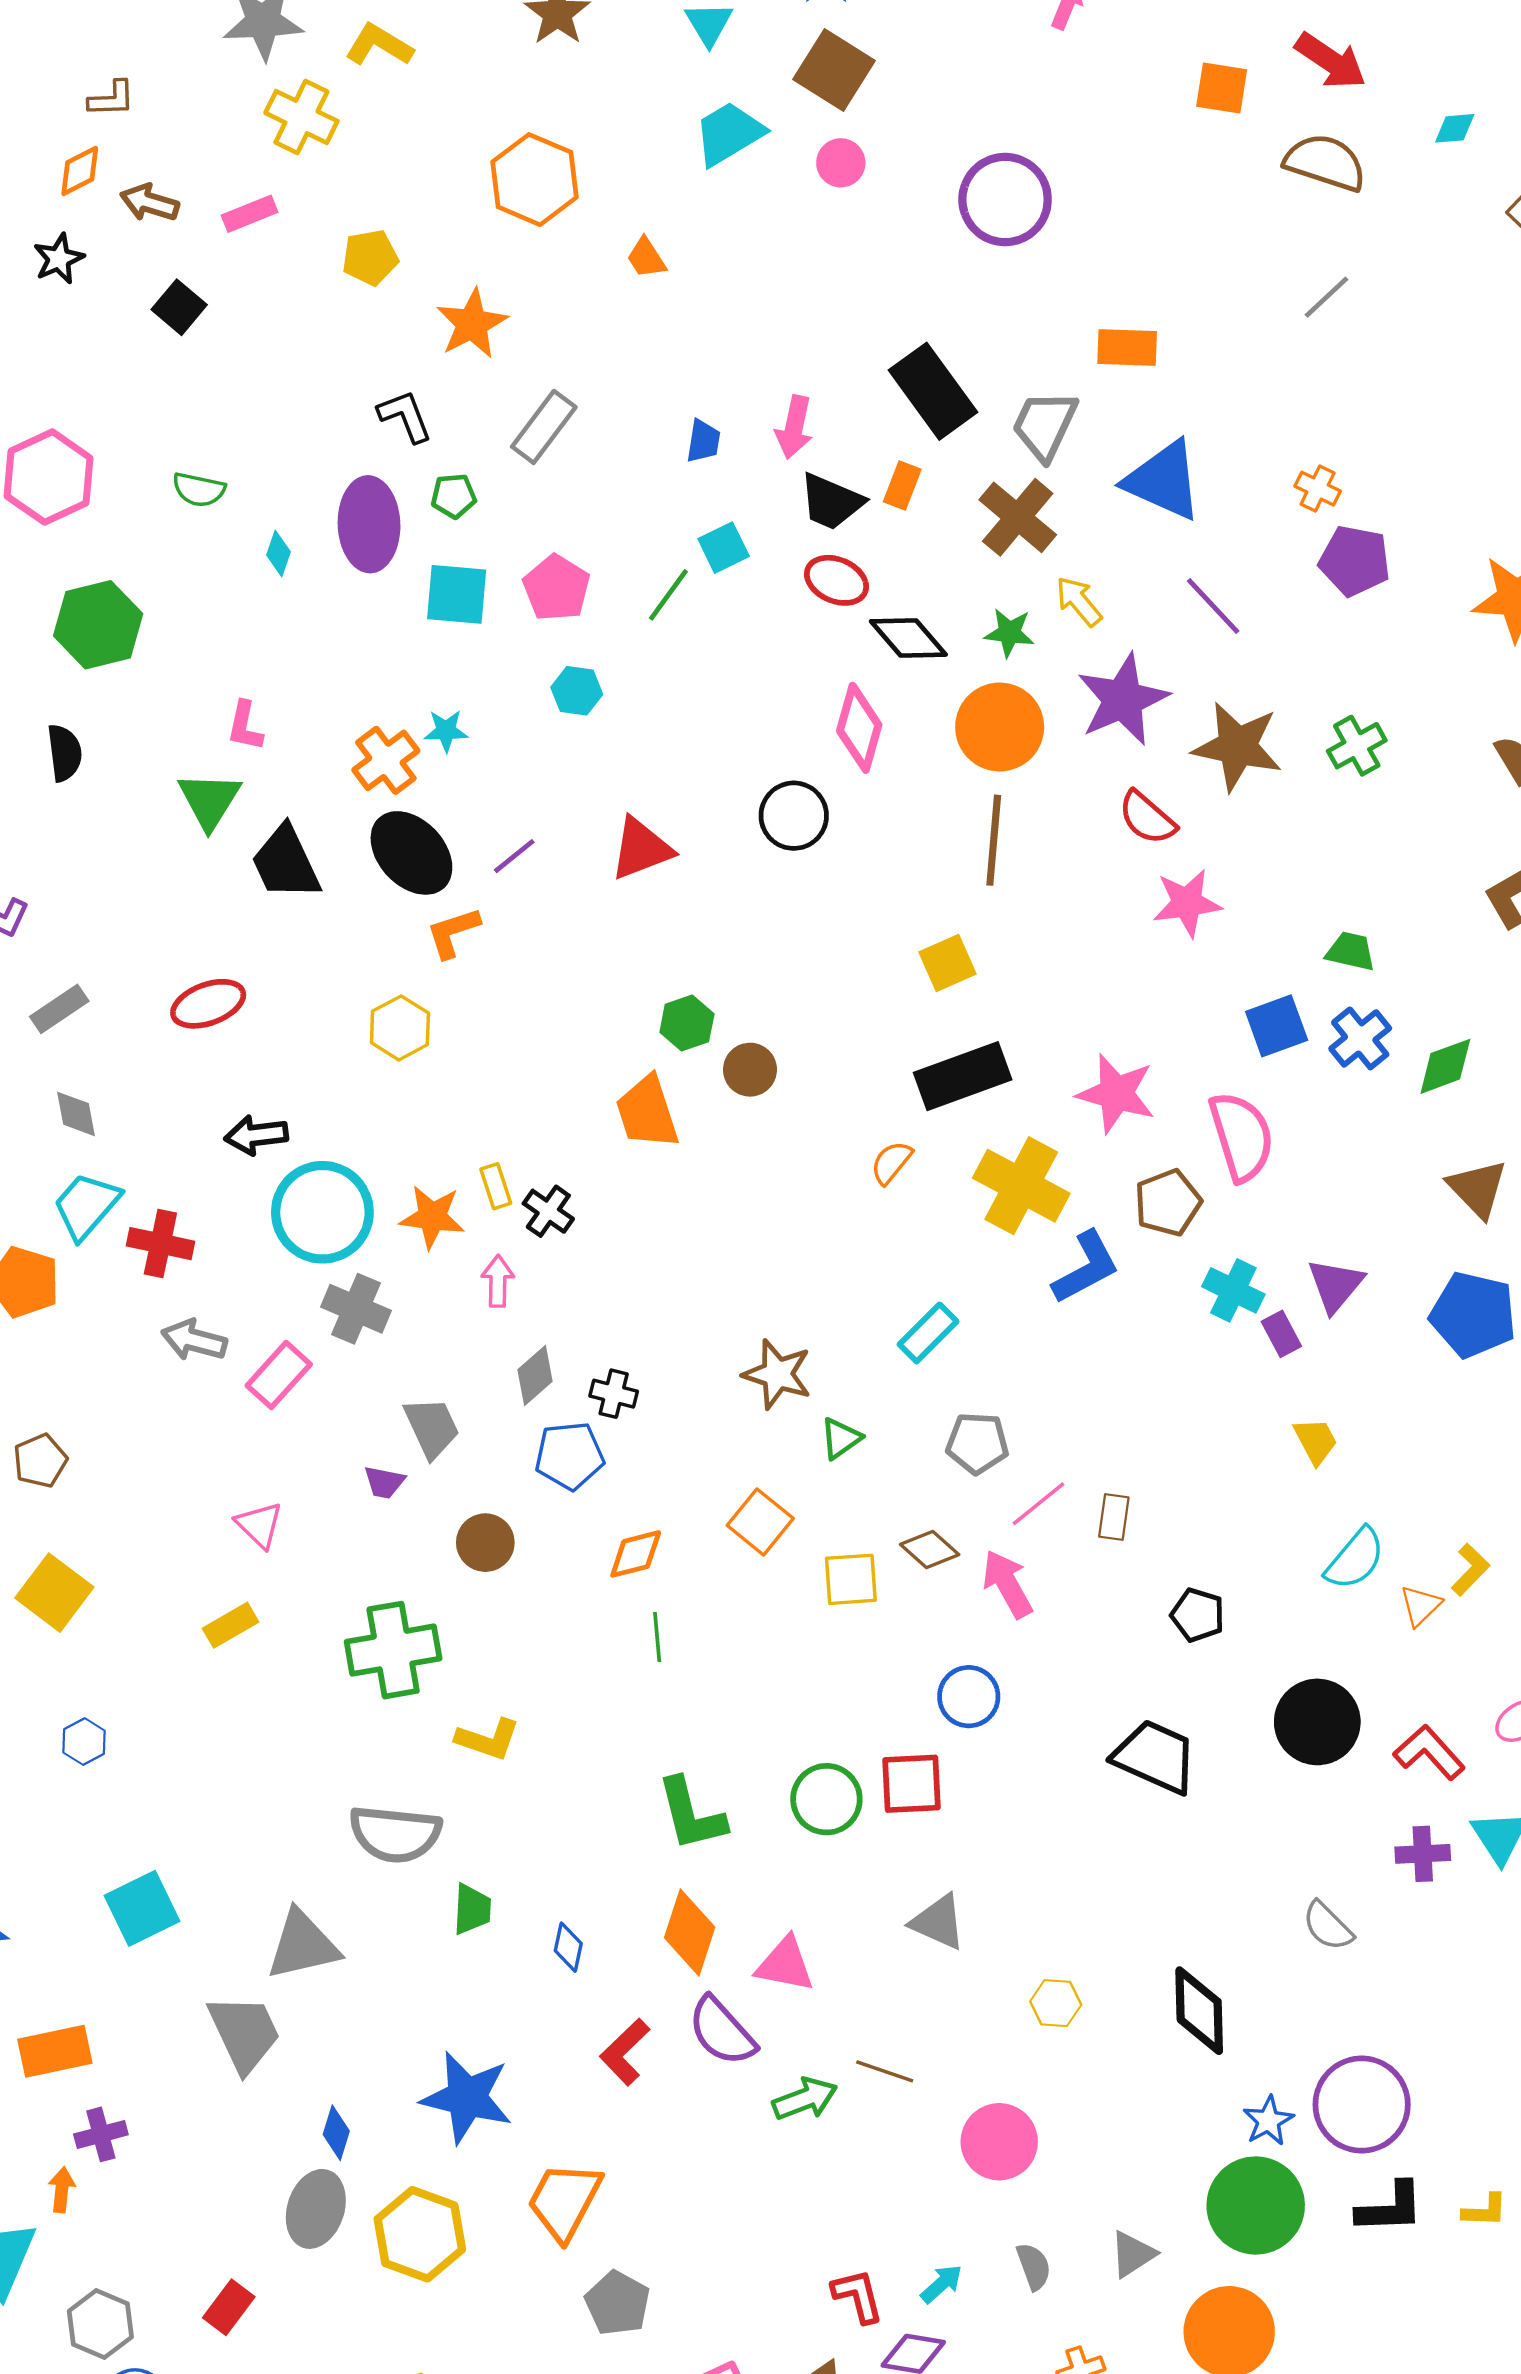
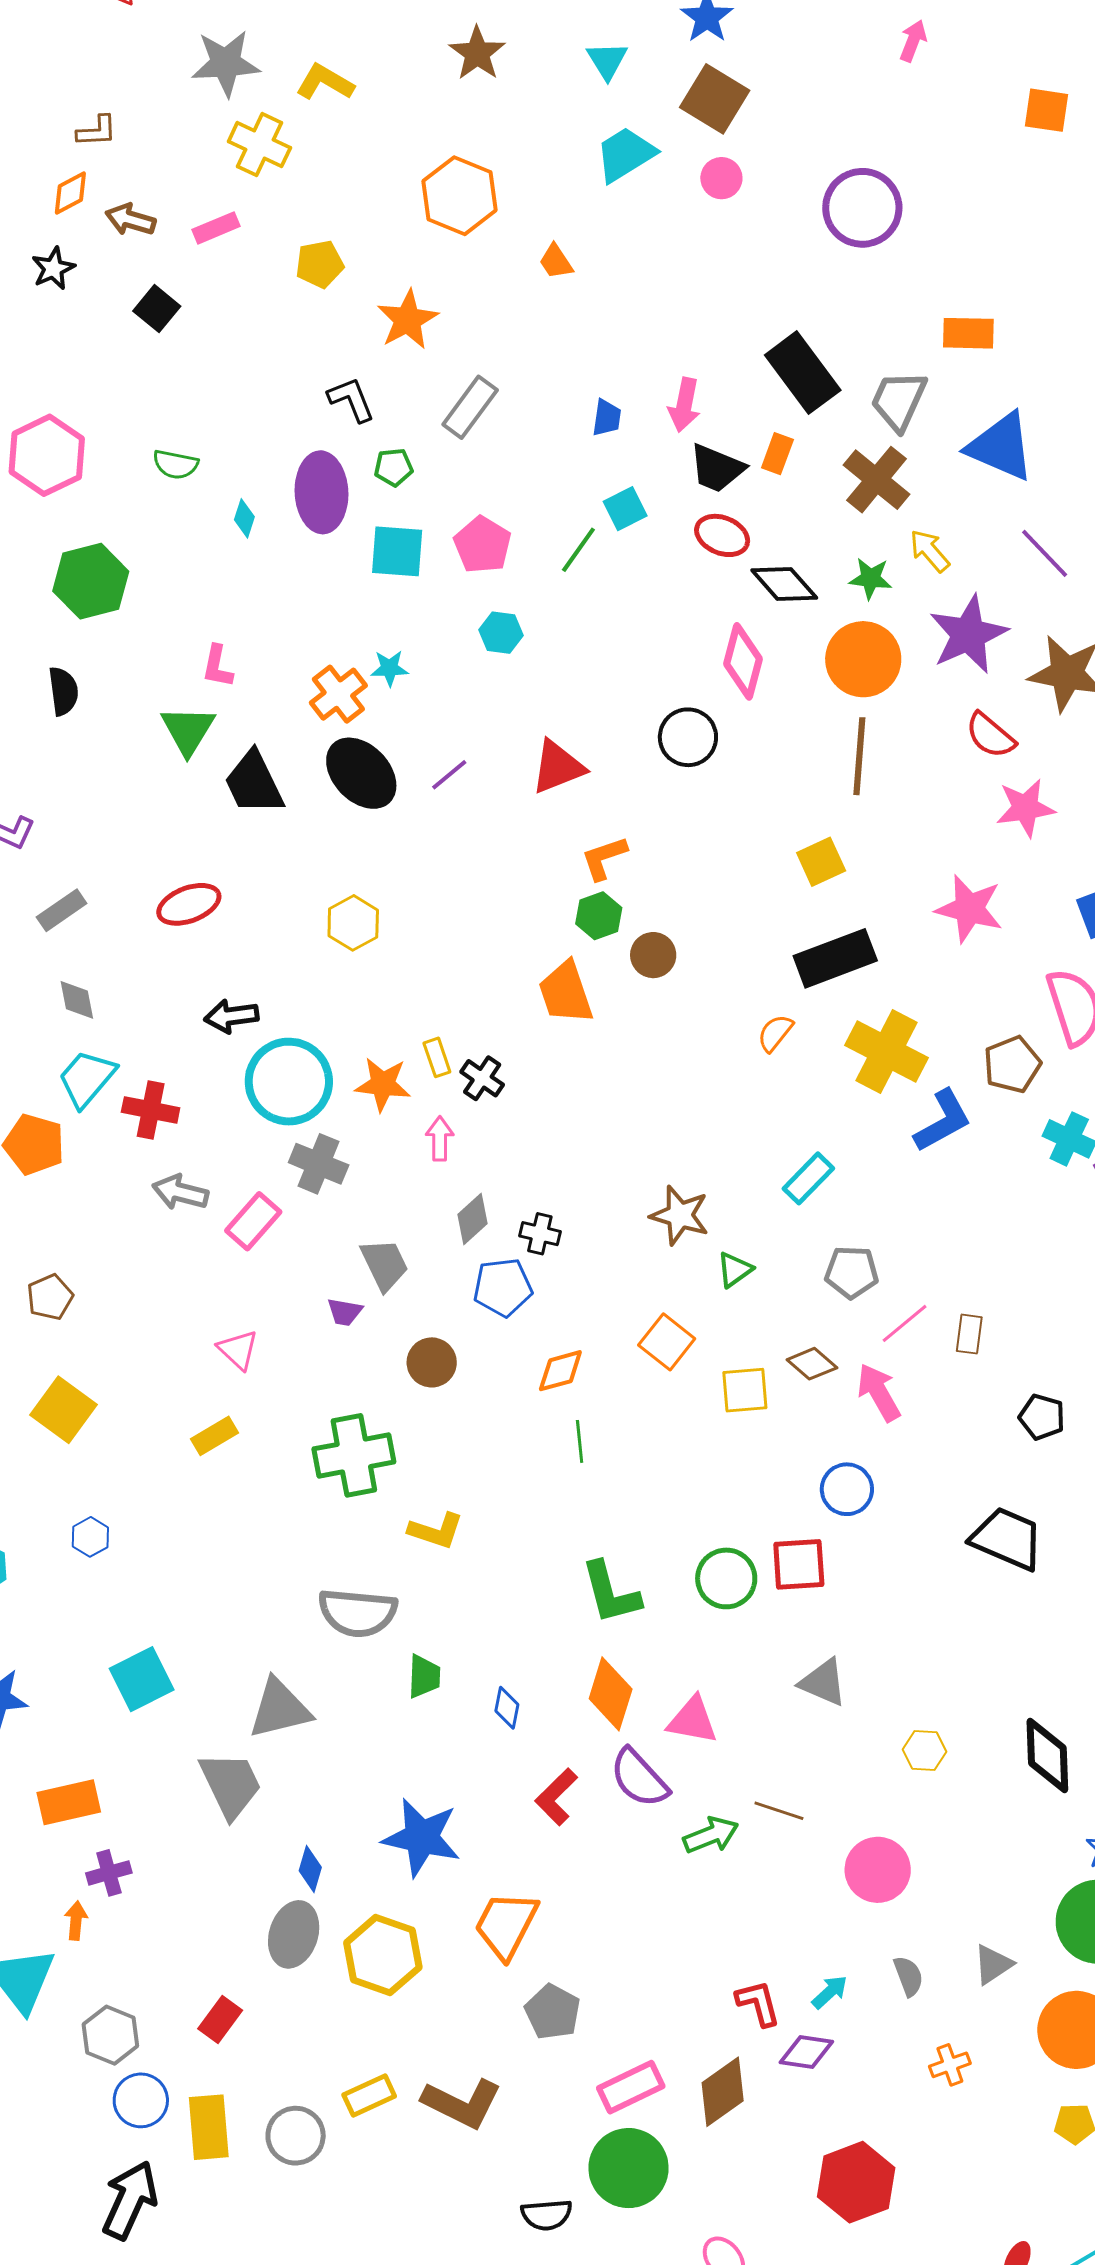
orange L-shape: (453, 932) -> (604, 858), moved
pink star: (1116, 1094) -> (969, 909), moved

